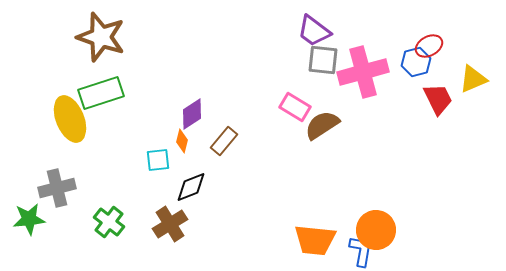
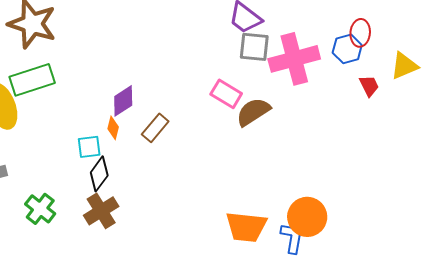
red ellipse: (429, 46) -> (360, 33), turned -56
red trapezoid: (438, 99) -> (369, 86), size x0.7
black diamond: (191, 187) -> (99, 174), moved, turned -32

